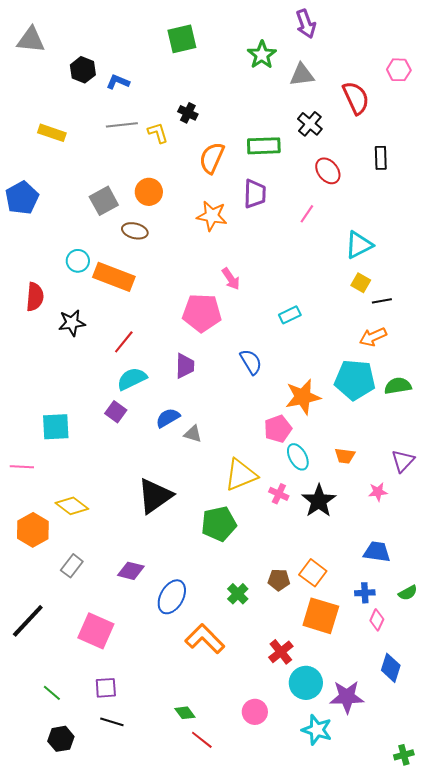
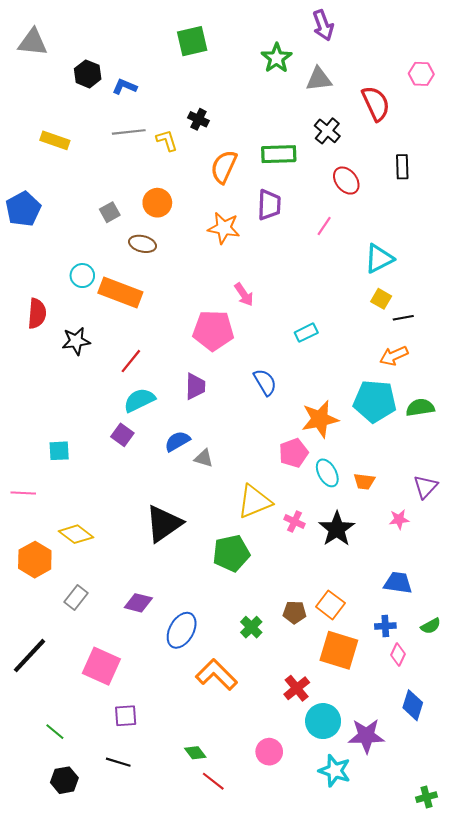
gray square: (104, 201) -> (110, 212), size x0.7
cyan square: (56, 427) -> (59, 451), size x0.7
cyan ellipse: (298, 457) -> (327, 473), moved
purple square: (106, 688) -> (126, 716), moved

